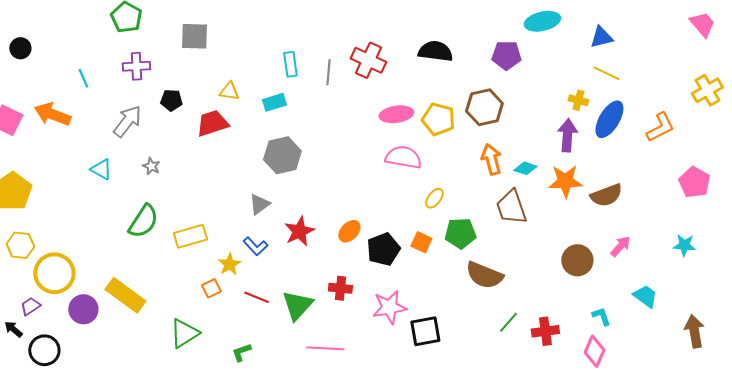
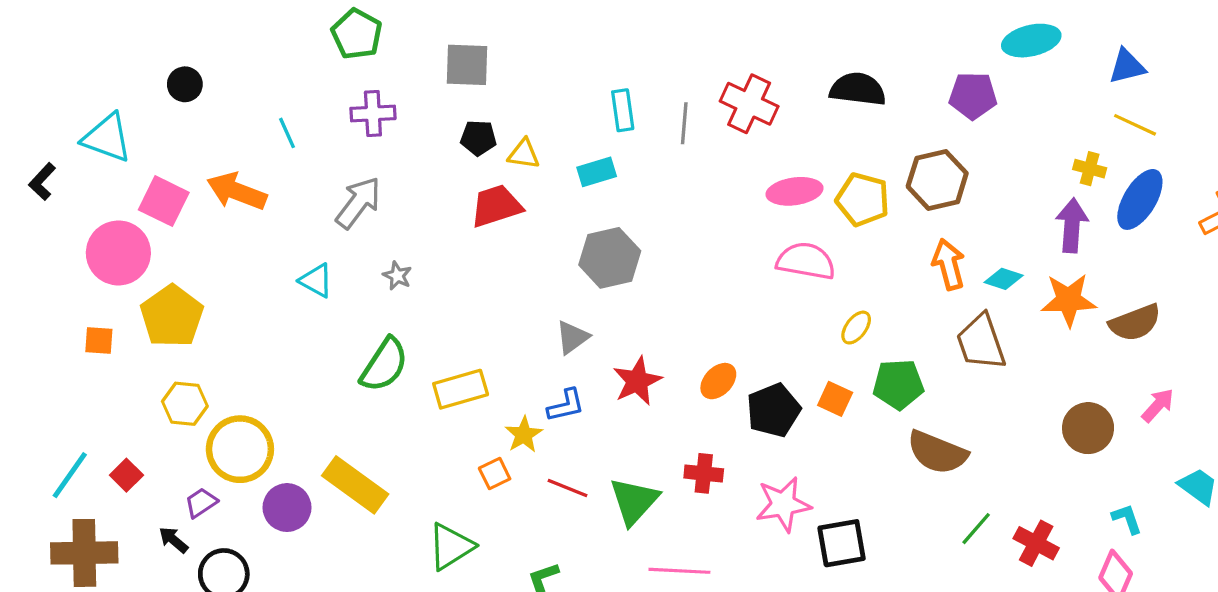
black pentagon: (171, 100) -> (478, 138), moved
blue L-shape: (255, 246) -> (566, 405), turned -60
red cross: (545, 331) -> (1036, 543), turned 36

